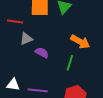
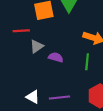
white triangle: (13, 85) -> (33, 97), turned 32

